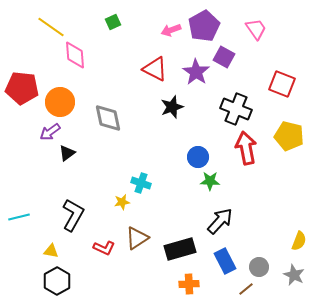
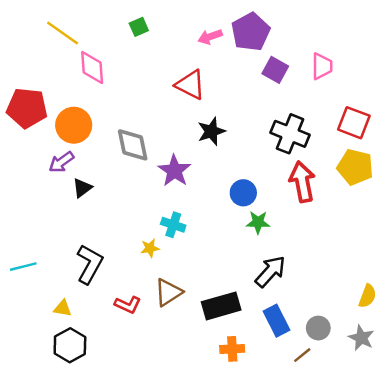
pink trapezoid: (256, 29) -> (322, 66), moved, turned 35
purple star: (196, 72) -> (174, 171), moved
red square: (282, 84) -> (354, 123), moved

